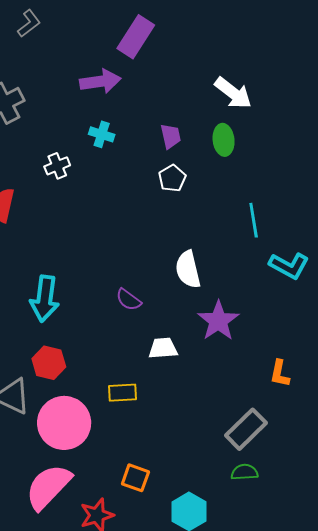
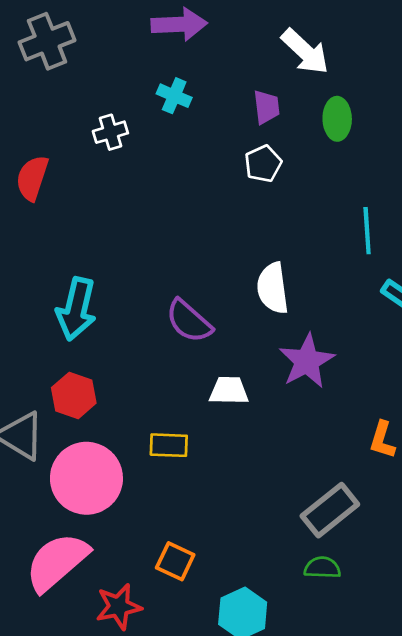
white arrow: (233, 93) -> (305, 52), moved
purple semicircle: (129, 300) -> (189, 321), size x1.4

